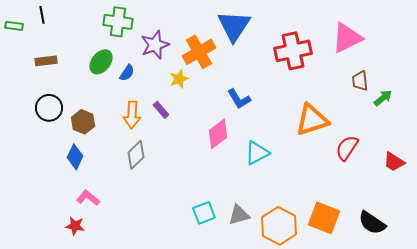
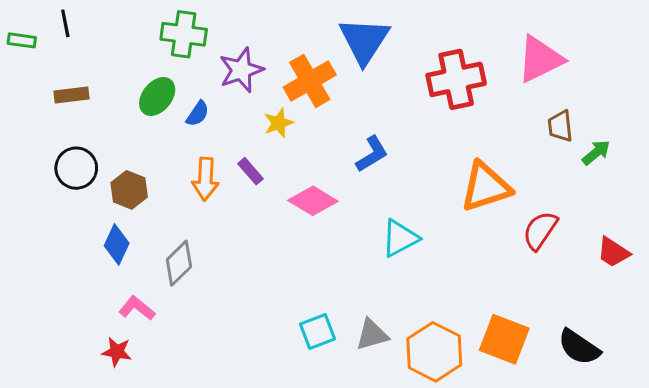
blue L-shape: (239, 99) -> (372, 154), turned -90
pink diamond: (218, 134) -> (313, 201), moved, turned 68
gray diamond: (136, 155) -> (179, 263), moved

